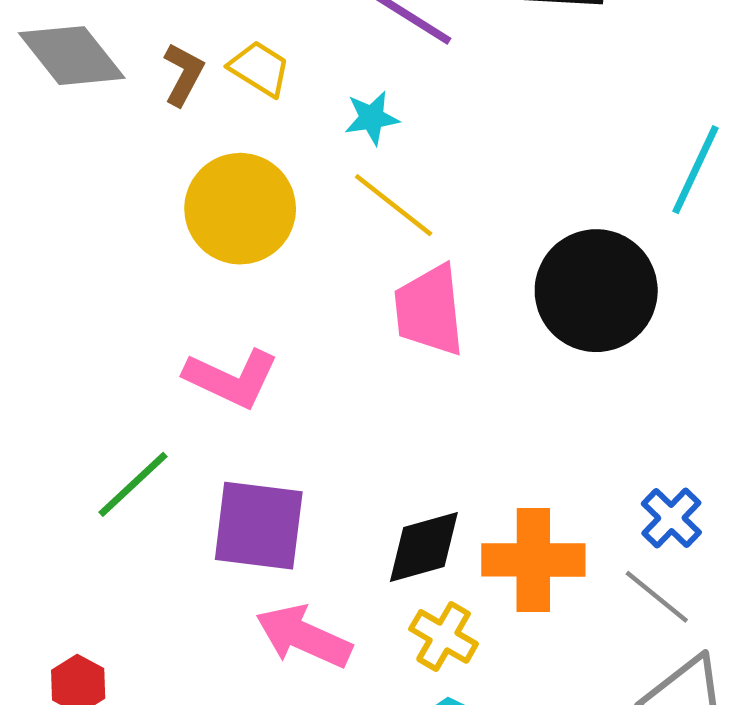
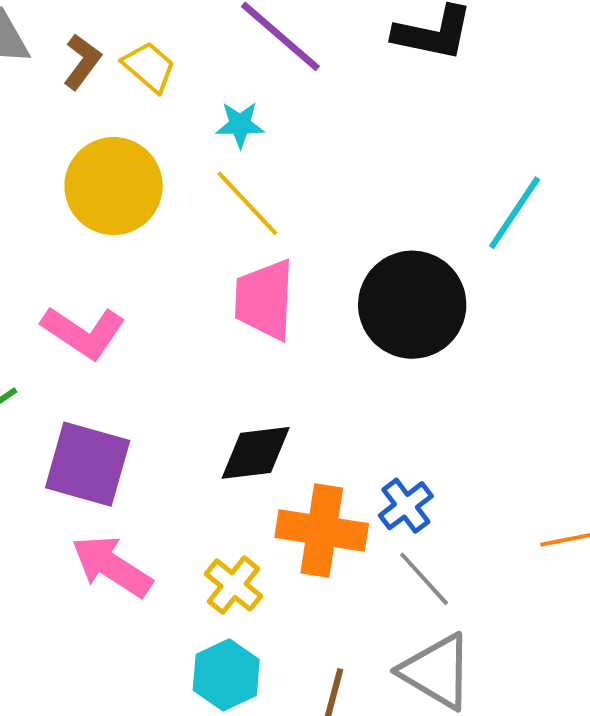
blue cross: (671, 518) -> (406, 506), moved
black diamond: (424, 547) -> (256, 453), moved

